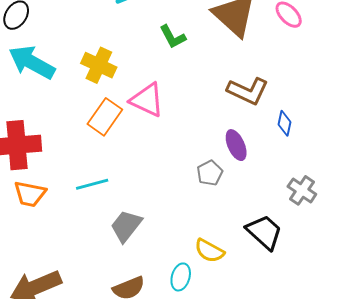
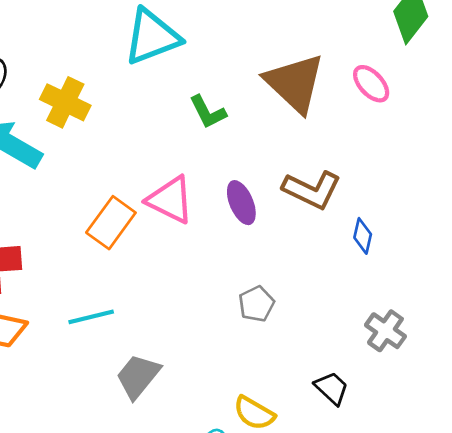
yellow cross: (99, 65) -> (65, 102), moved
purple ellipse: (236, 145) -> (241, 203), moved
black trapezoid: (264, 232) -> (332, 388), size x0.7

